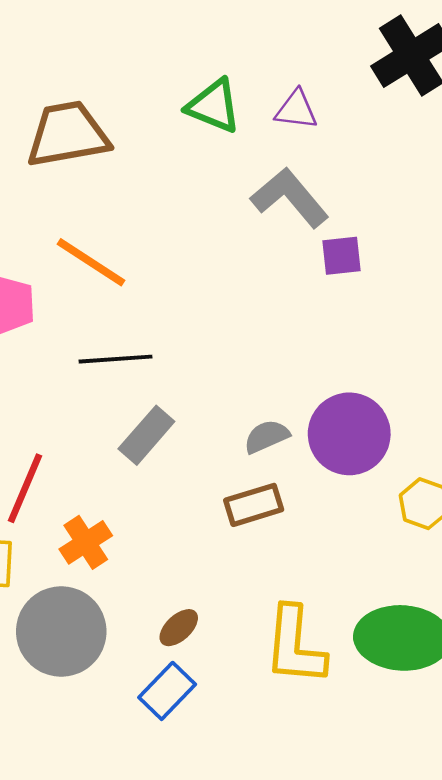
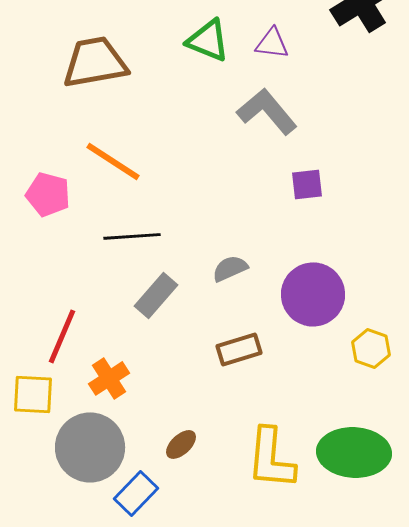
purple square: (341, 256) -> (307, 184), moved
gray semicircle: (267, 436) -> (230, 268), moved
blue rectangle: (167, 691) -> (136, 493), moved

